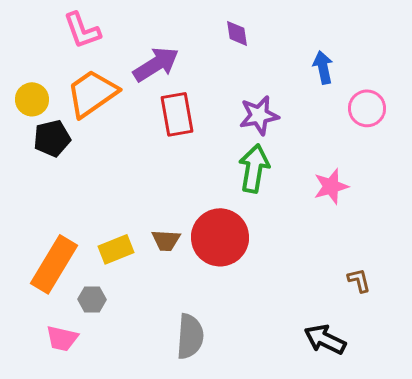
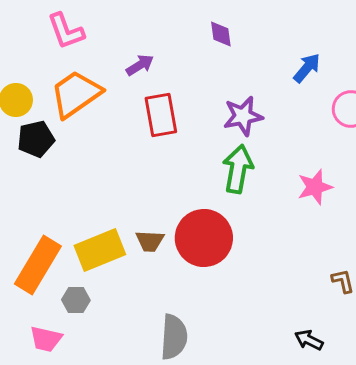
purple arrow: (156, 64) -> (140, 65), size x0.6
blue arrow: (323, 67) -> (307, 68), turned 52
yellow rectangle: (116, 249) -> (100, 250), size x1.4
black arrow: (325, 339) -> (309, 340), size x0.7

